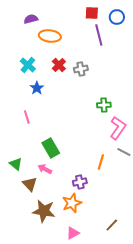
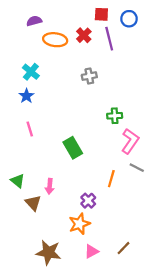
red cross: (59, 65) -> (84, 35), moved
blue star: (37, 88) -> (26, 96), moved
green rectangle: (51, 148) -> (73, 148), moved
pink arrow: (45, 169) -> (50, 186), turned -112
purple cross: (80, 182) -> (88, 201), turned -32
brown star: (44, 211) -> (49, 252), moved
pink triangle: (73, 233) -> (92, 251), moved

